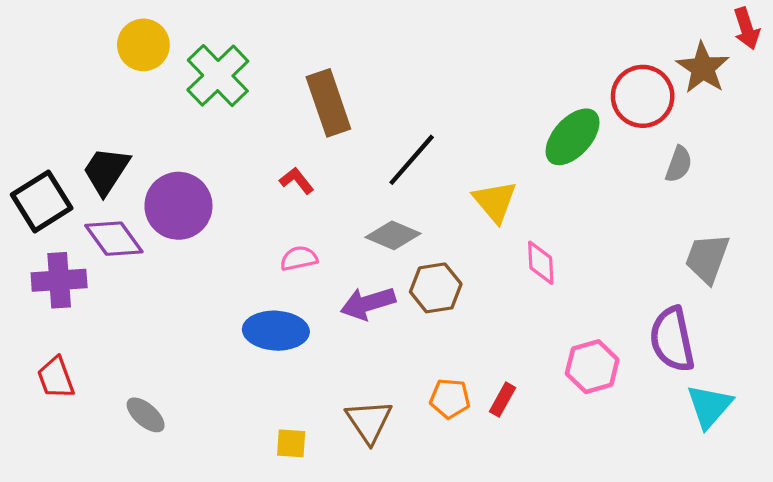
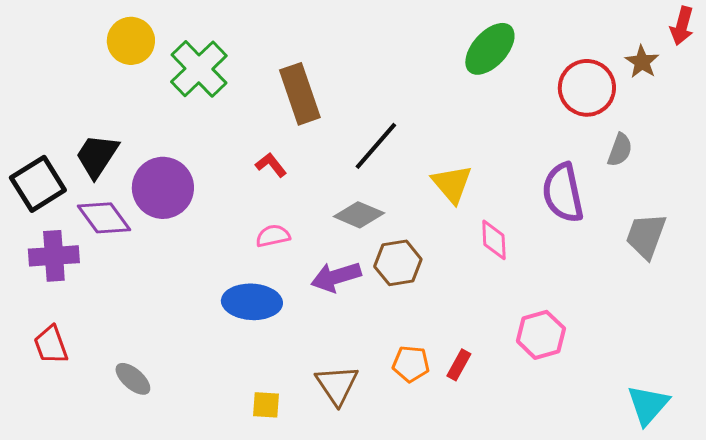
red arrow: (747, 28) -> (682, 26), turned 33
brown star: (703, 68) -> (642, 62), size x0.7
green ellipse: (573, 137) -> (490, 49), moved
purple semicircle: (672, 339) -> (563, 193), moved
cyan triangle: (709, 406) -> (648, 405), moved

